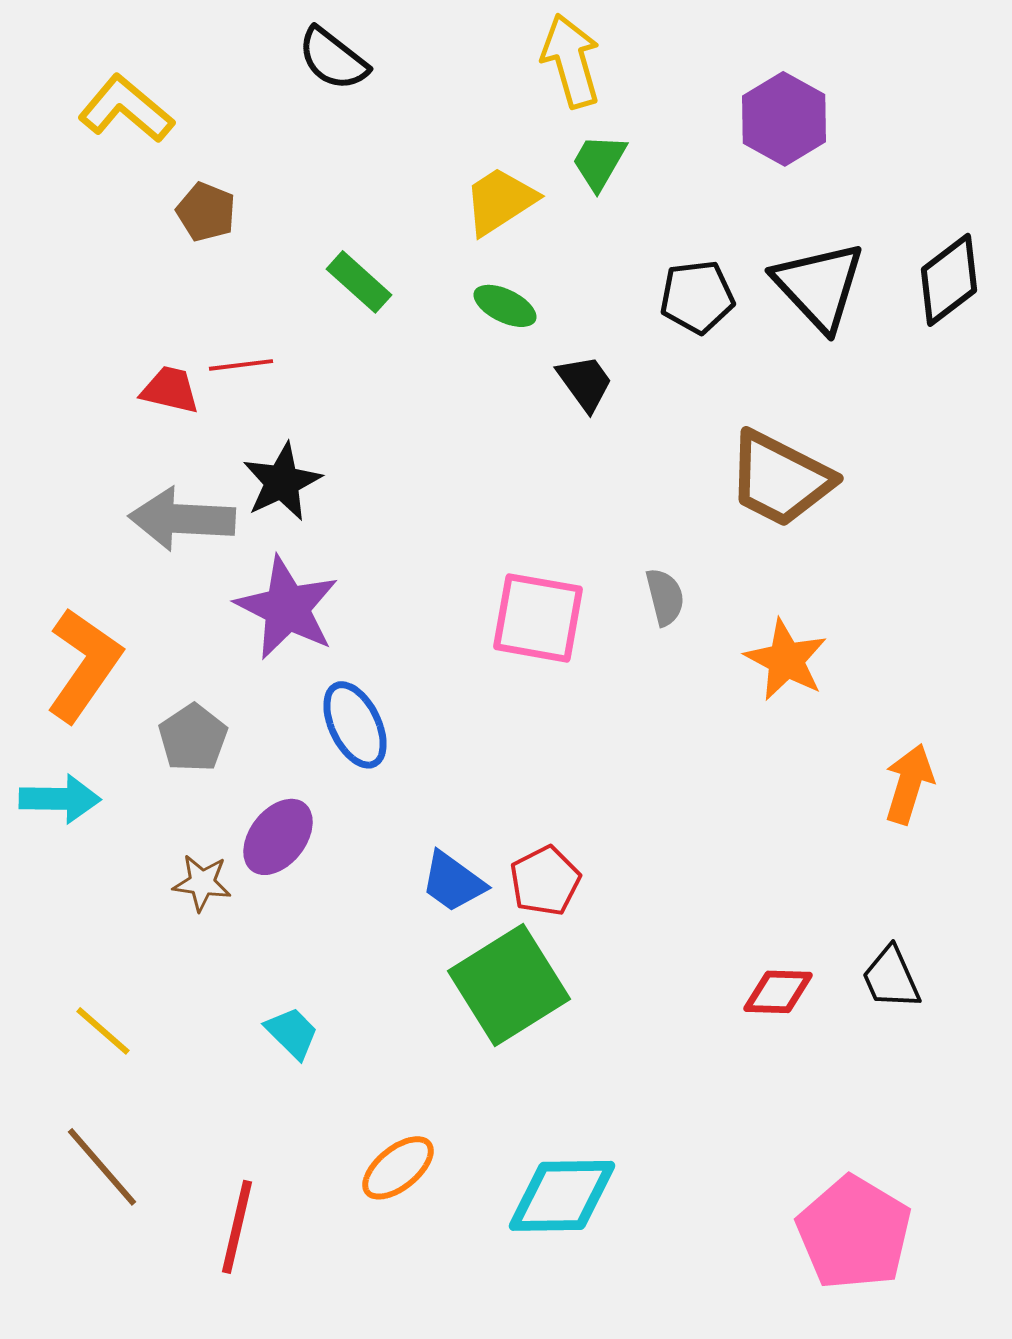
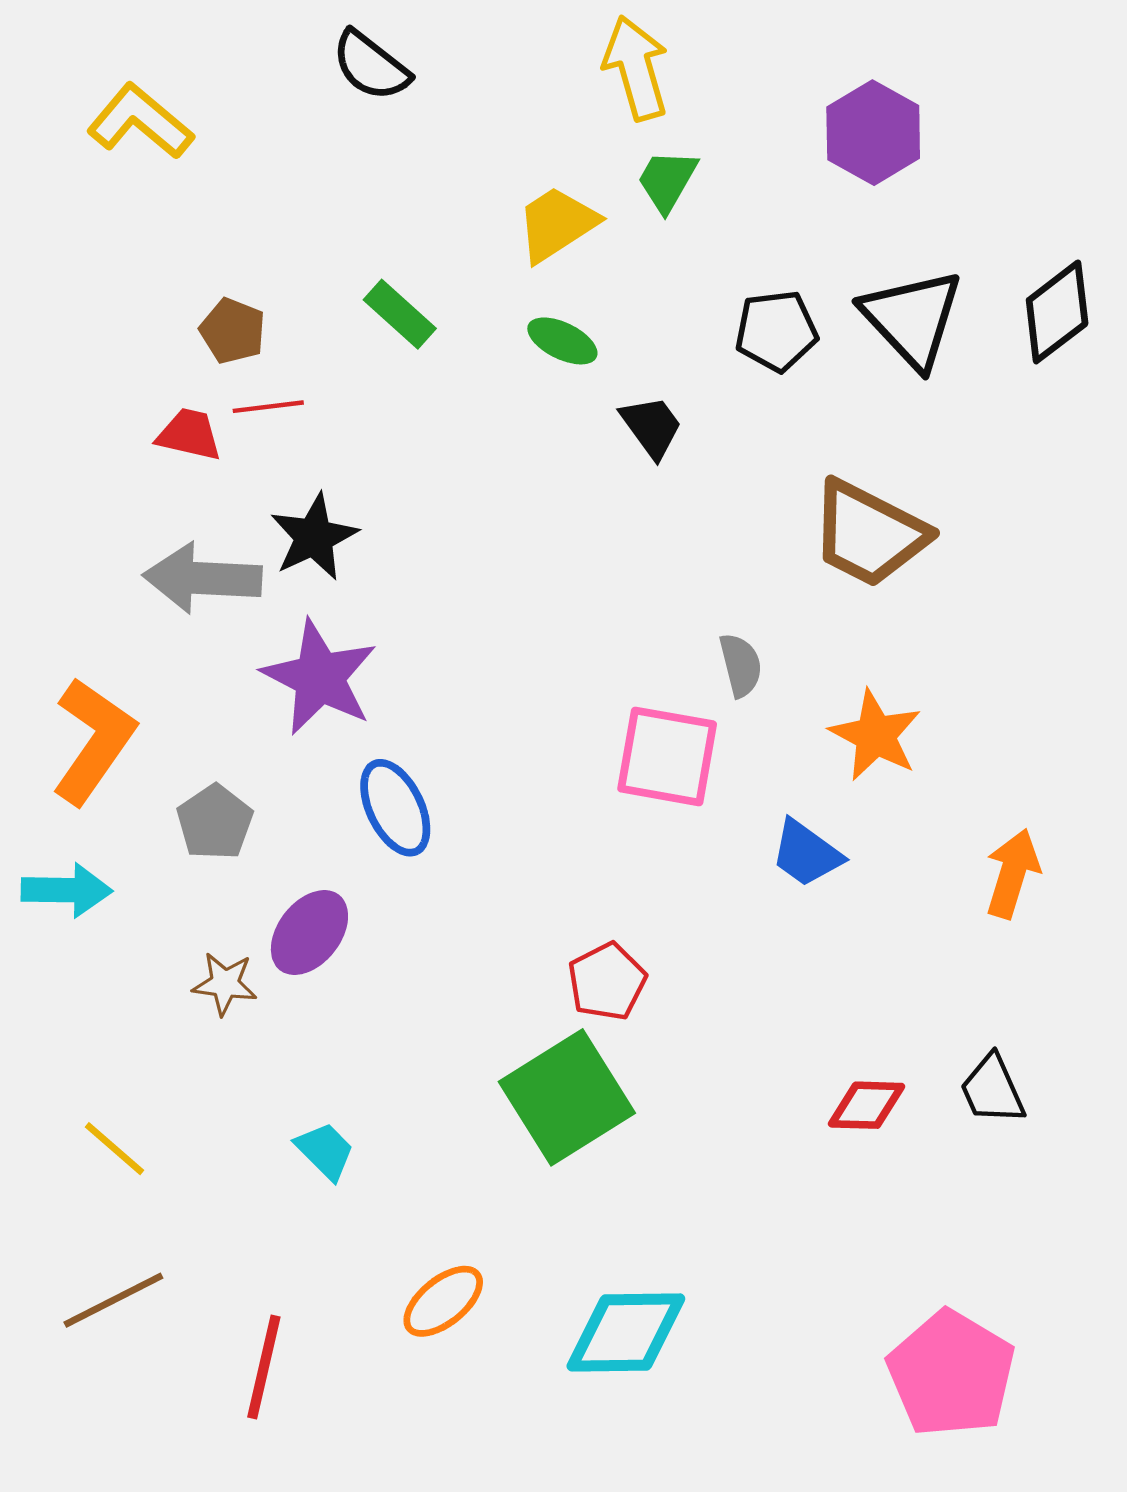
brown pentagon: (206, 212) -> (233, 331), moved
pink square: (538, 618) -> (667, 756), moved
blue trapezoid: (453, 882) -> (806, 853), moved
brown line: (102, 1167) -> (113, 1300), turned -76

